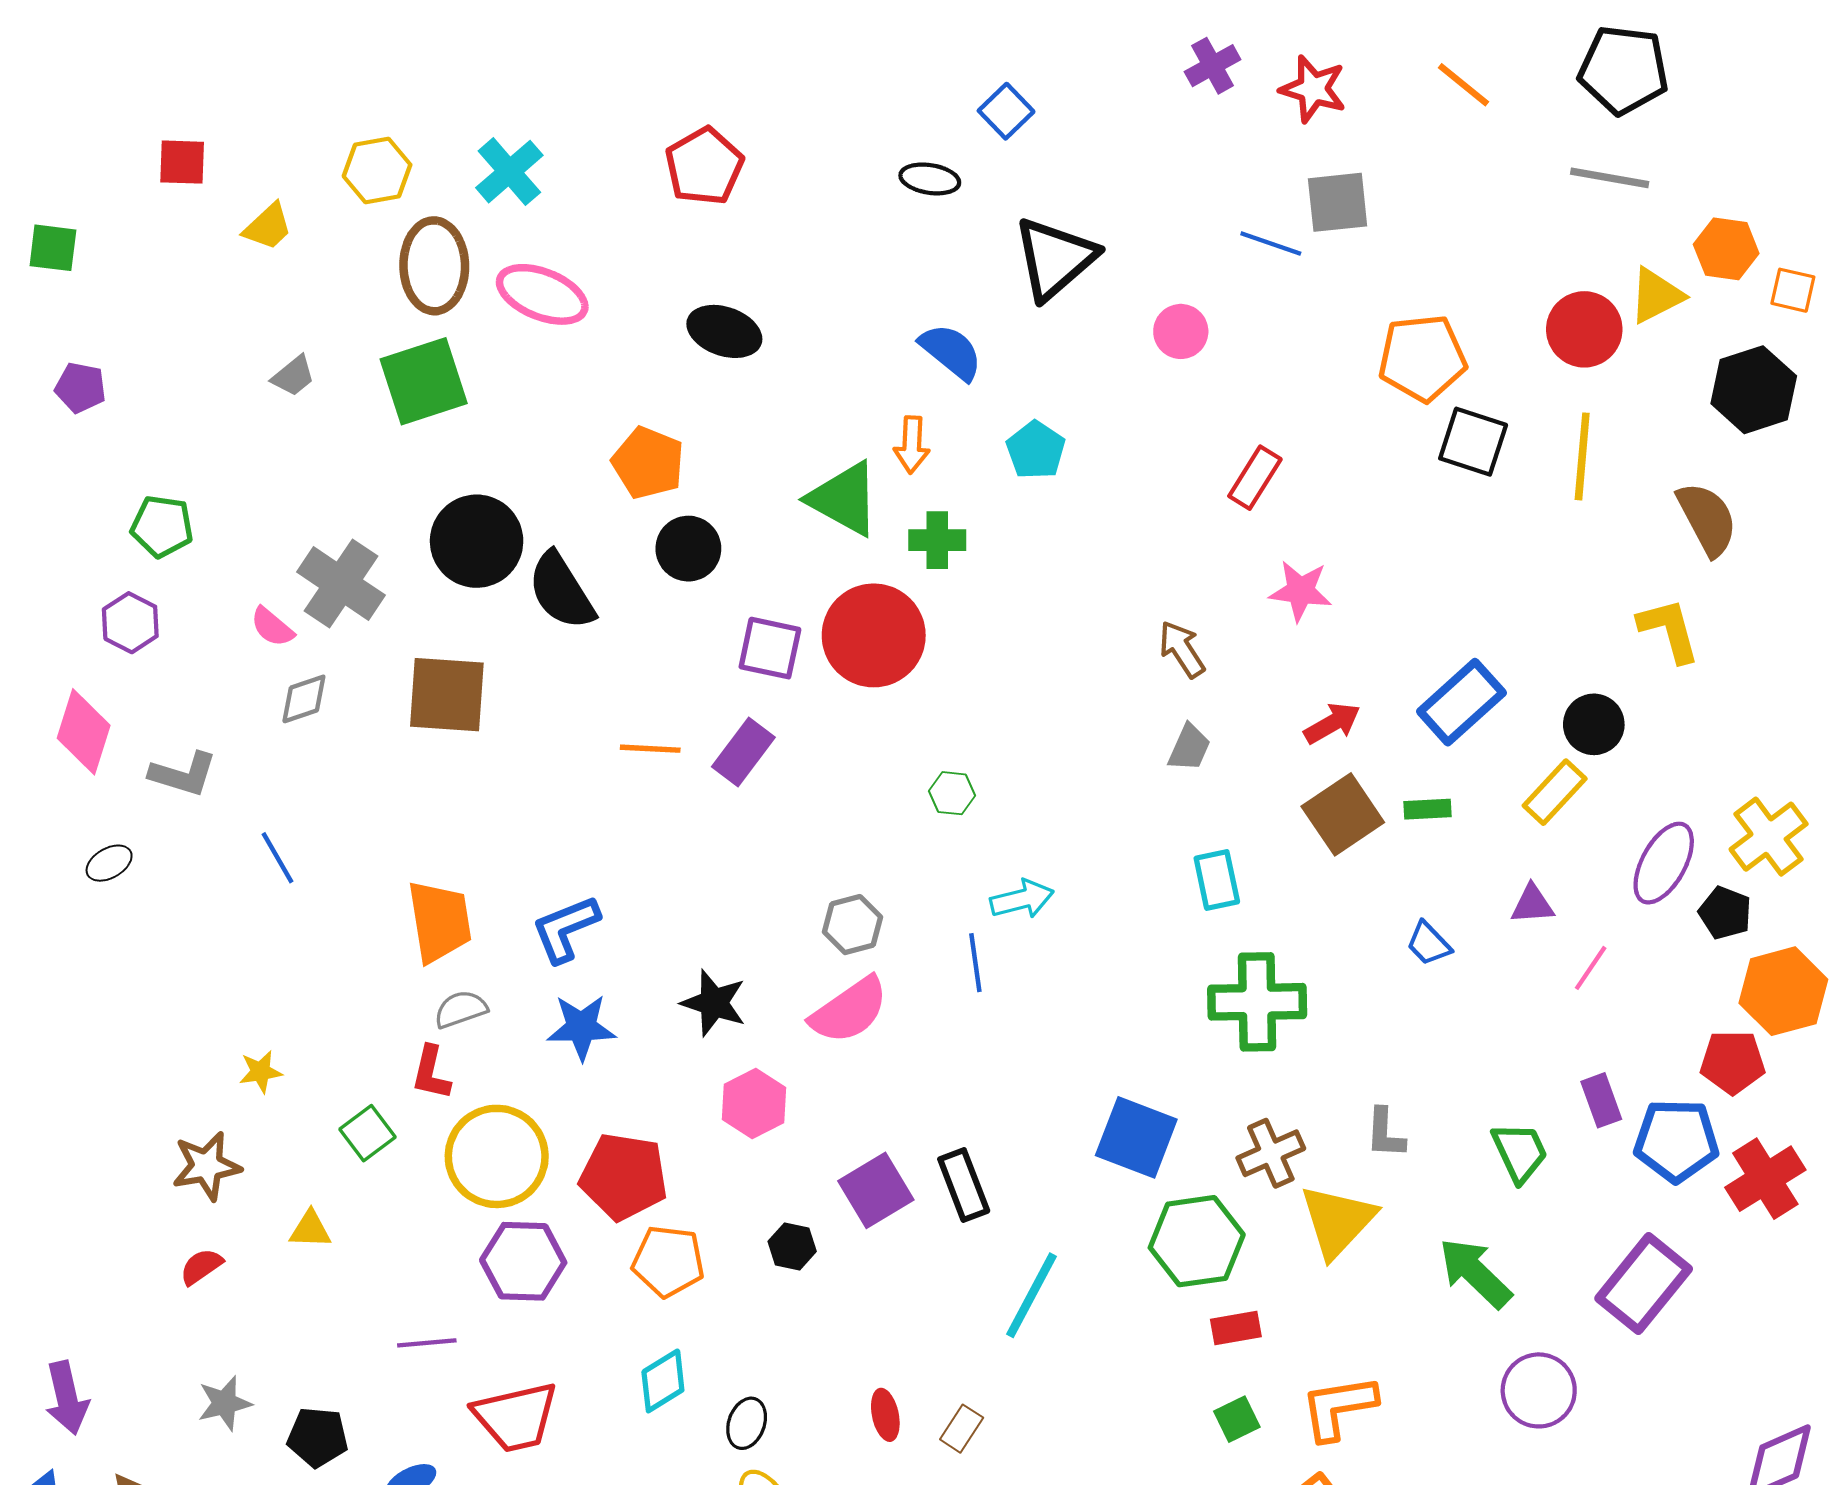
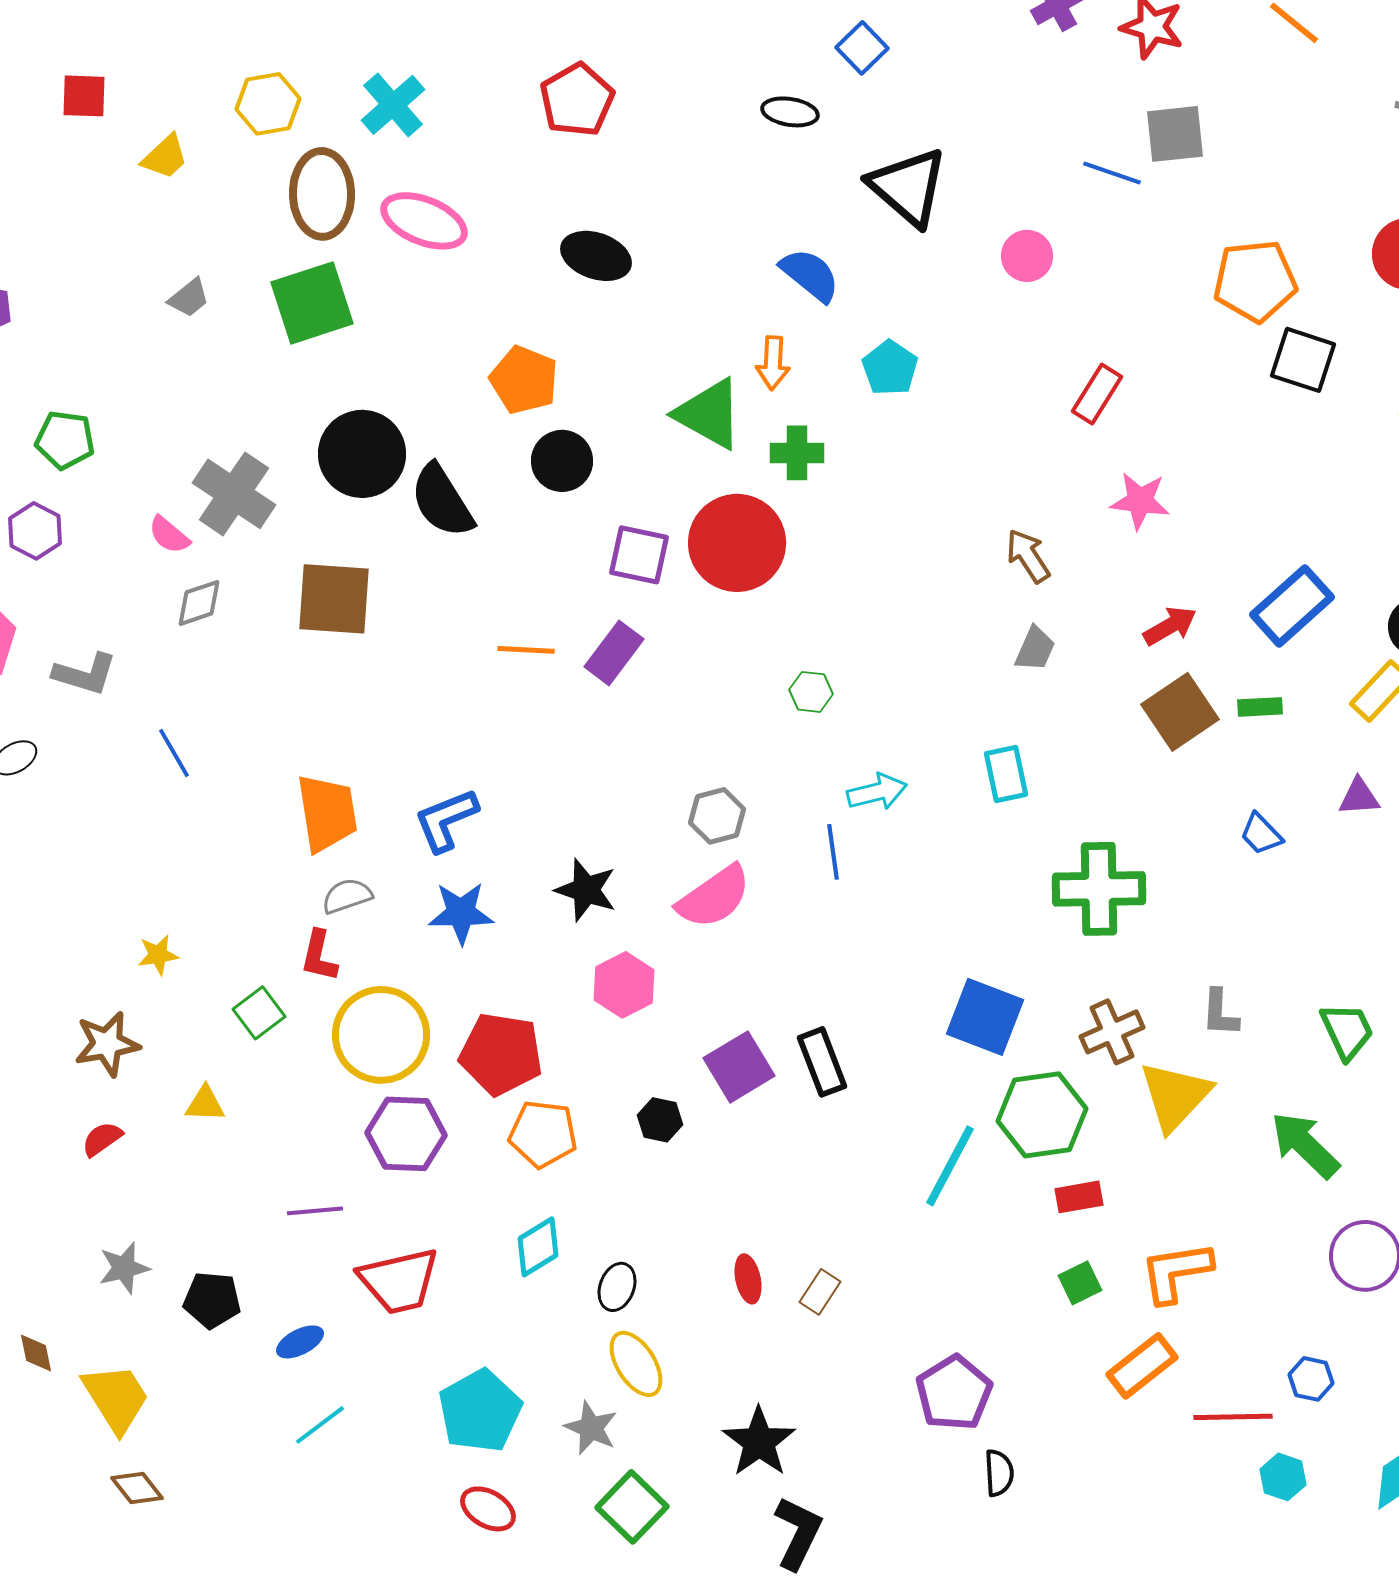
black triangle: (1055, 258) -> (908, 187), turned -38
cyan rectangle: (1217, 880) -> (1006, 774), moved
cyan line: (1031, 1295) -> (950, 1166), moved

